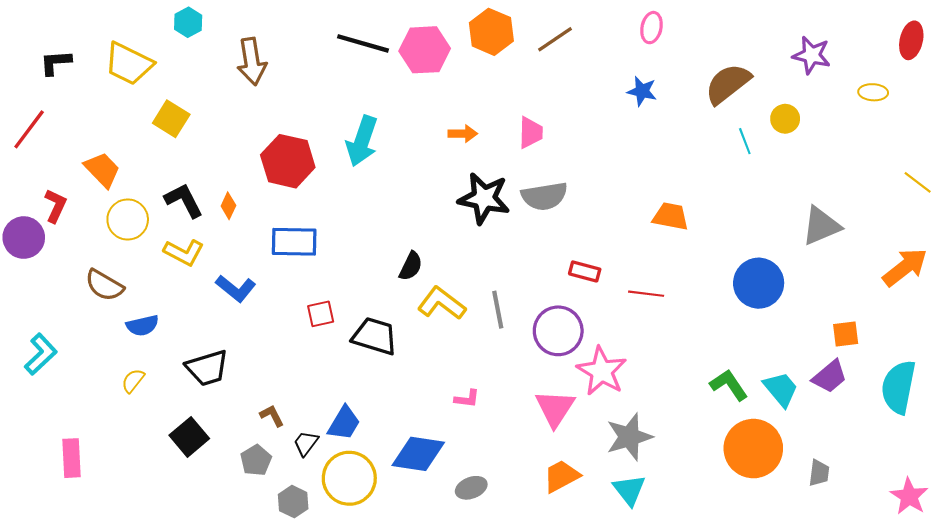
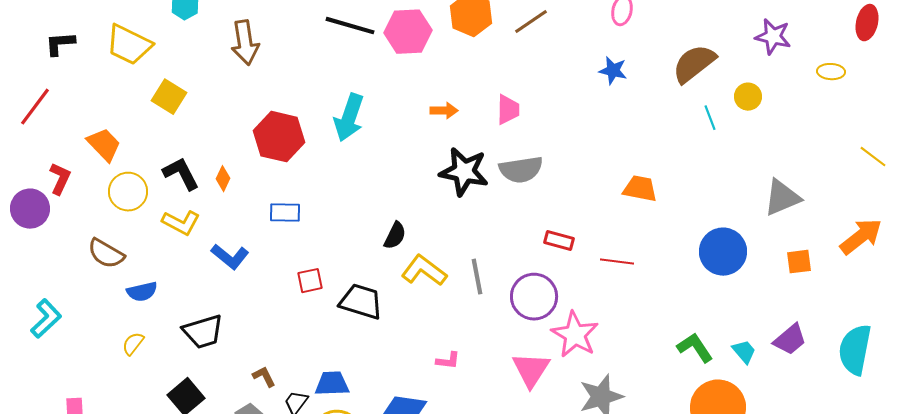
blue rectangle: (294, 242) -> (285, 213), size x0.7
orange square: (846, 334) -> (799, 262), moved
cyan trapezoid: (781, 389) -> (744, 352), size x0.7
blue trapezoid: (344, 423) -> (332, 384), turned -123

